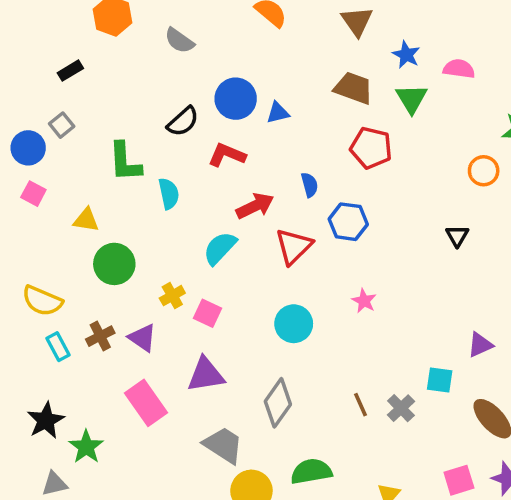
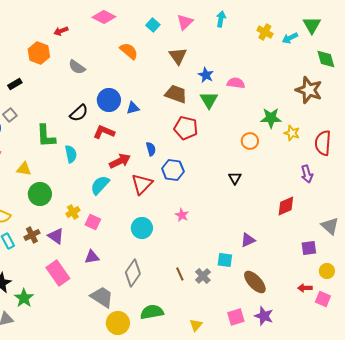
purple triangle: (206, 375) -> (92, 257), size x0.7

